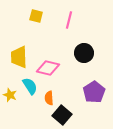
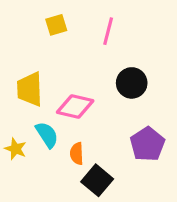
yellow square: (36, 16) -> (56, 25), turned -32

